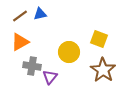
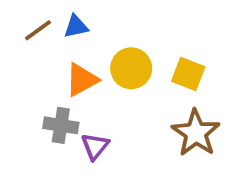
orange triangle: (20, 42) -> (82, 80), moved
yellow circle: (69, 52) -> (131, 68), moved

